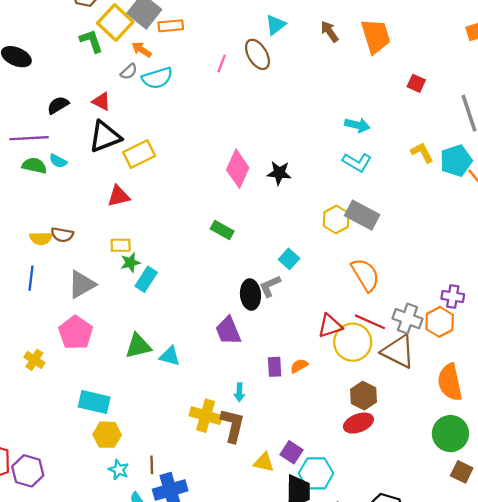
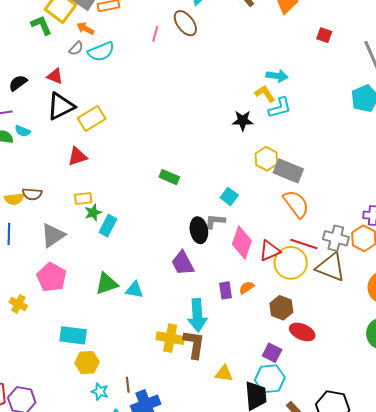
yellow L-shape: (422, 153) -> (265, 94), moved
cyan L-shape: (357, 162) -> (280, 108), turned -40
pink diamond: (238, 169) -> (242, 243), moved
black star: (279, 173) -> (243, 121), moved
gray rectangle: (362, 215) -> (288, 171), moved
gray L-shape: (270, 286) -> (215, 221), turned 35
cyan arrow: (239, 392) -> (197, 315), size x2.0
brown hexagon: (364, 396) -> (281, 308), moved
red ellipse: (358, 423) -> (302, 332), turned 50
purple square: (291, 452) -> (272, 353), moved

